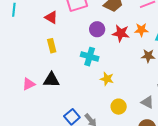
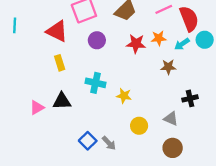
red triangle: (51, 17) -> (57, 31), size x1.5
purple circle: (97, 29) -> (97, 40), moved
cyan cross: (90, 57) -> (96, 83), moved

